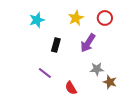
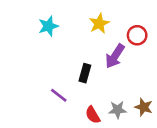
red circle: (105, 18) -> (137, 35), moved
black rectangle: (56, 45) -> (85, 73), moved
gray star: (97, 69) -> (118, 110), moved

